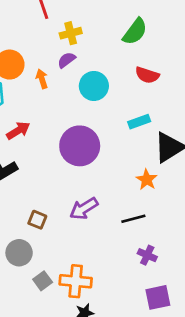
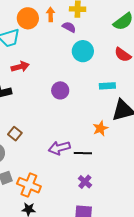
purple semicircle: (67, 60) -> (69, 27), turned 48
orange arrow: (42, 79) -> (51, 14), moved
purple circle: (80, 146) -> (60, 90), size x0.6
purple arrow: (84, 208) -> (59, 148), moved

